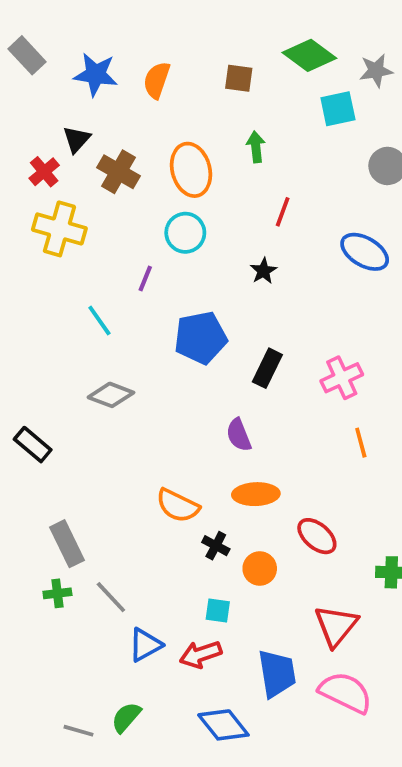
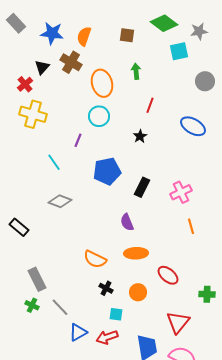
brown cross: (119, 172) -> (71, 62), moved
black cross: (216, 546) -> (106, 288), moved
green cross: (57, 593) -> (32, 305), turned 32

